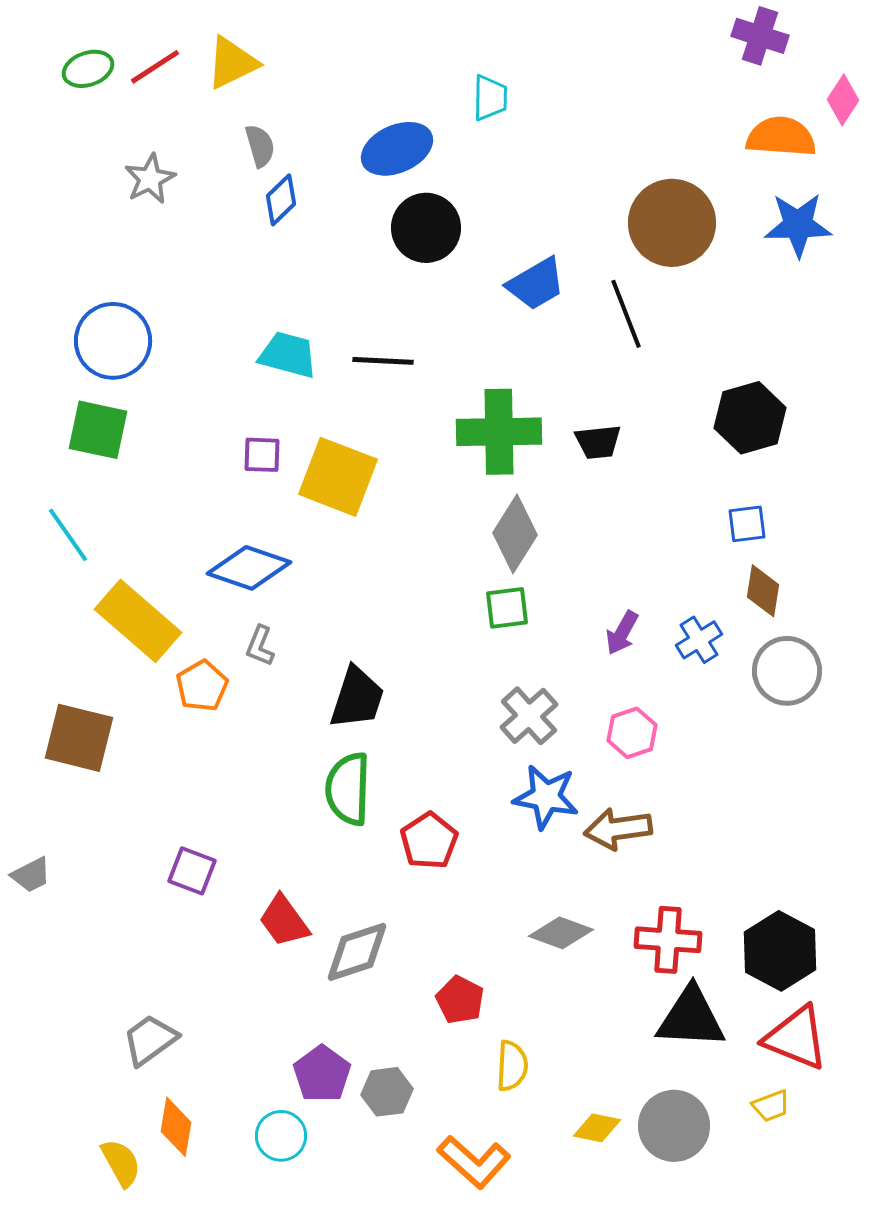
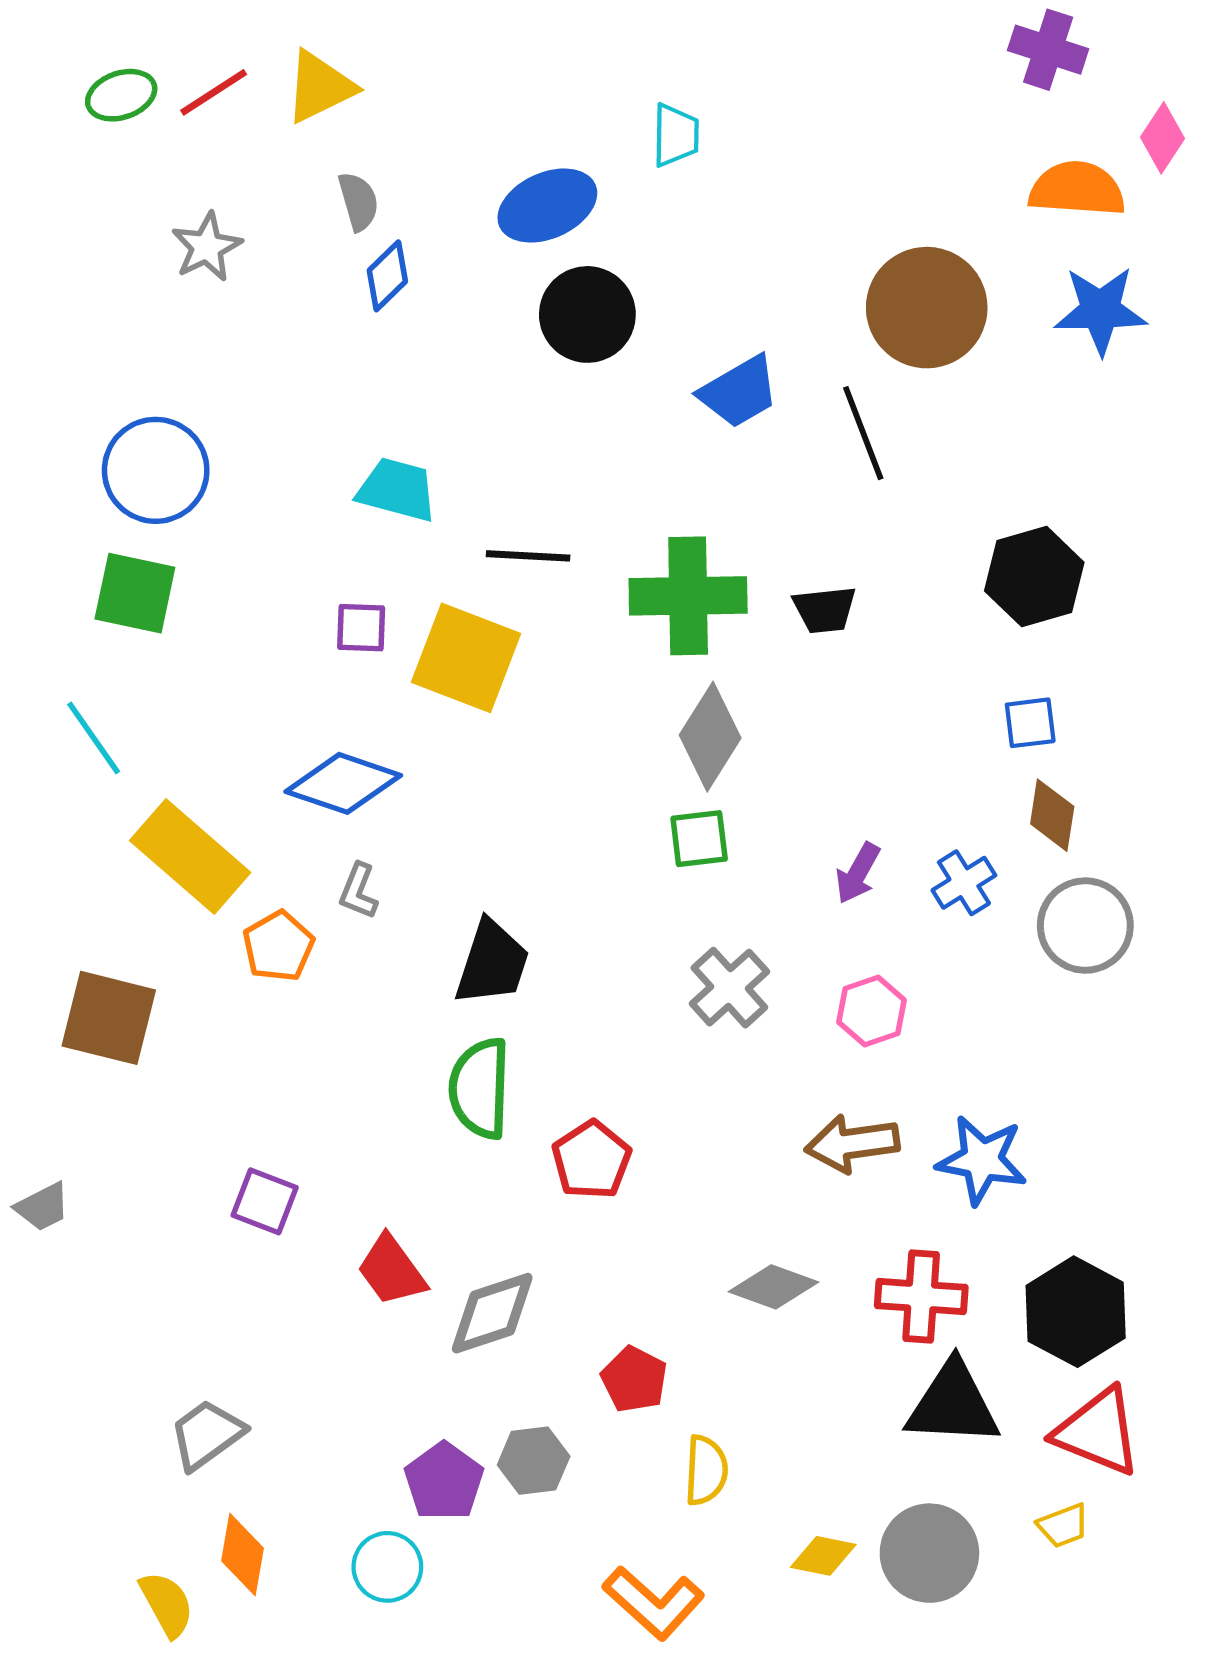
black line: (383, 361) -> (528, 556), moved
blue star: (546, 797) -> (982, 1160), moved
gray hexagon: (387, 1092) -> (534, 1461), moved

